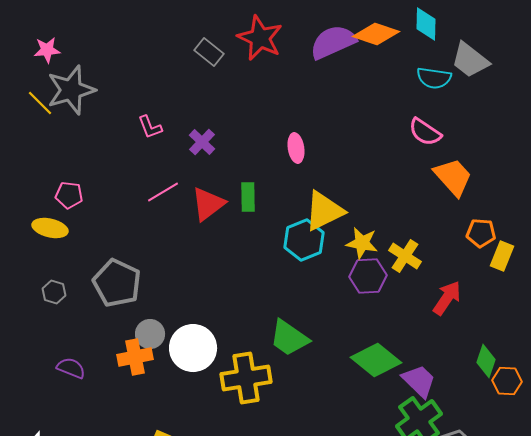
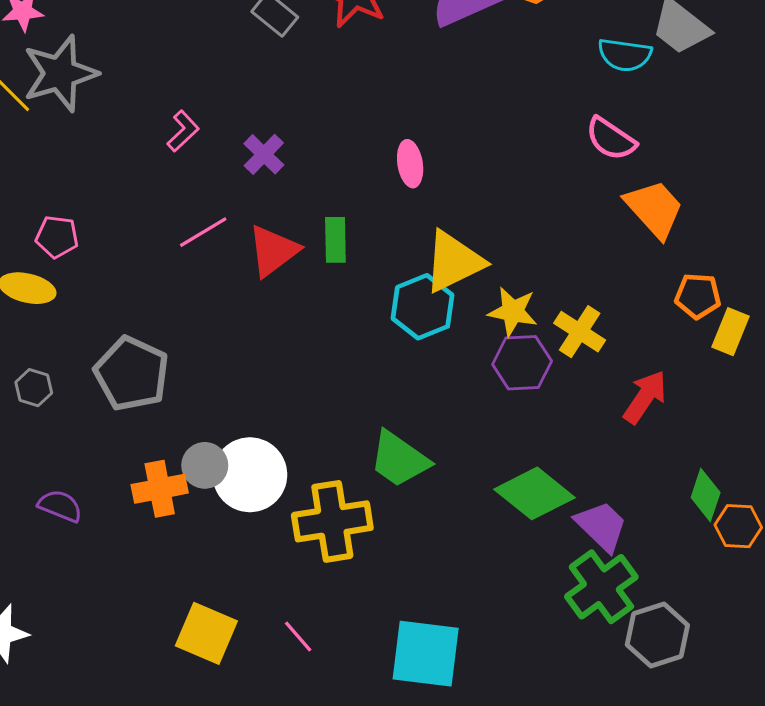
pink L-shape: (150, 127) -> (183, 131), turned -112
gray circle: (150, 334) -> (205, 465), moved

